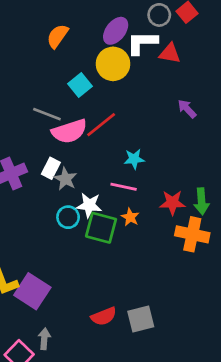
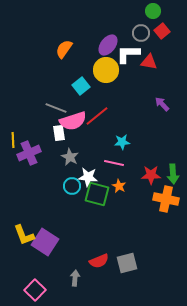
white rectangle: (51, 168) -> (59, 133), moved, turned -35
gray arrow: (44, 339) -> (75, 278), moved

